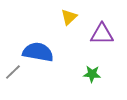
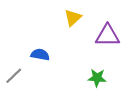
blue semicircle: (38, 52) -> (40, 55), size x0.6

